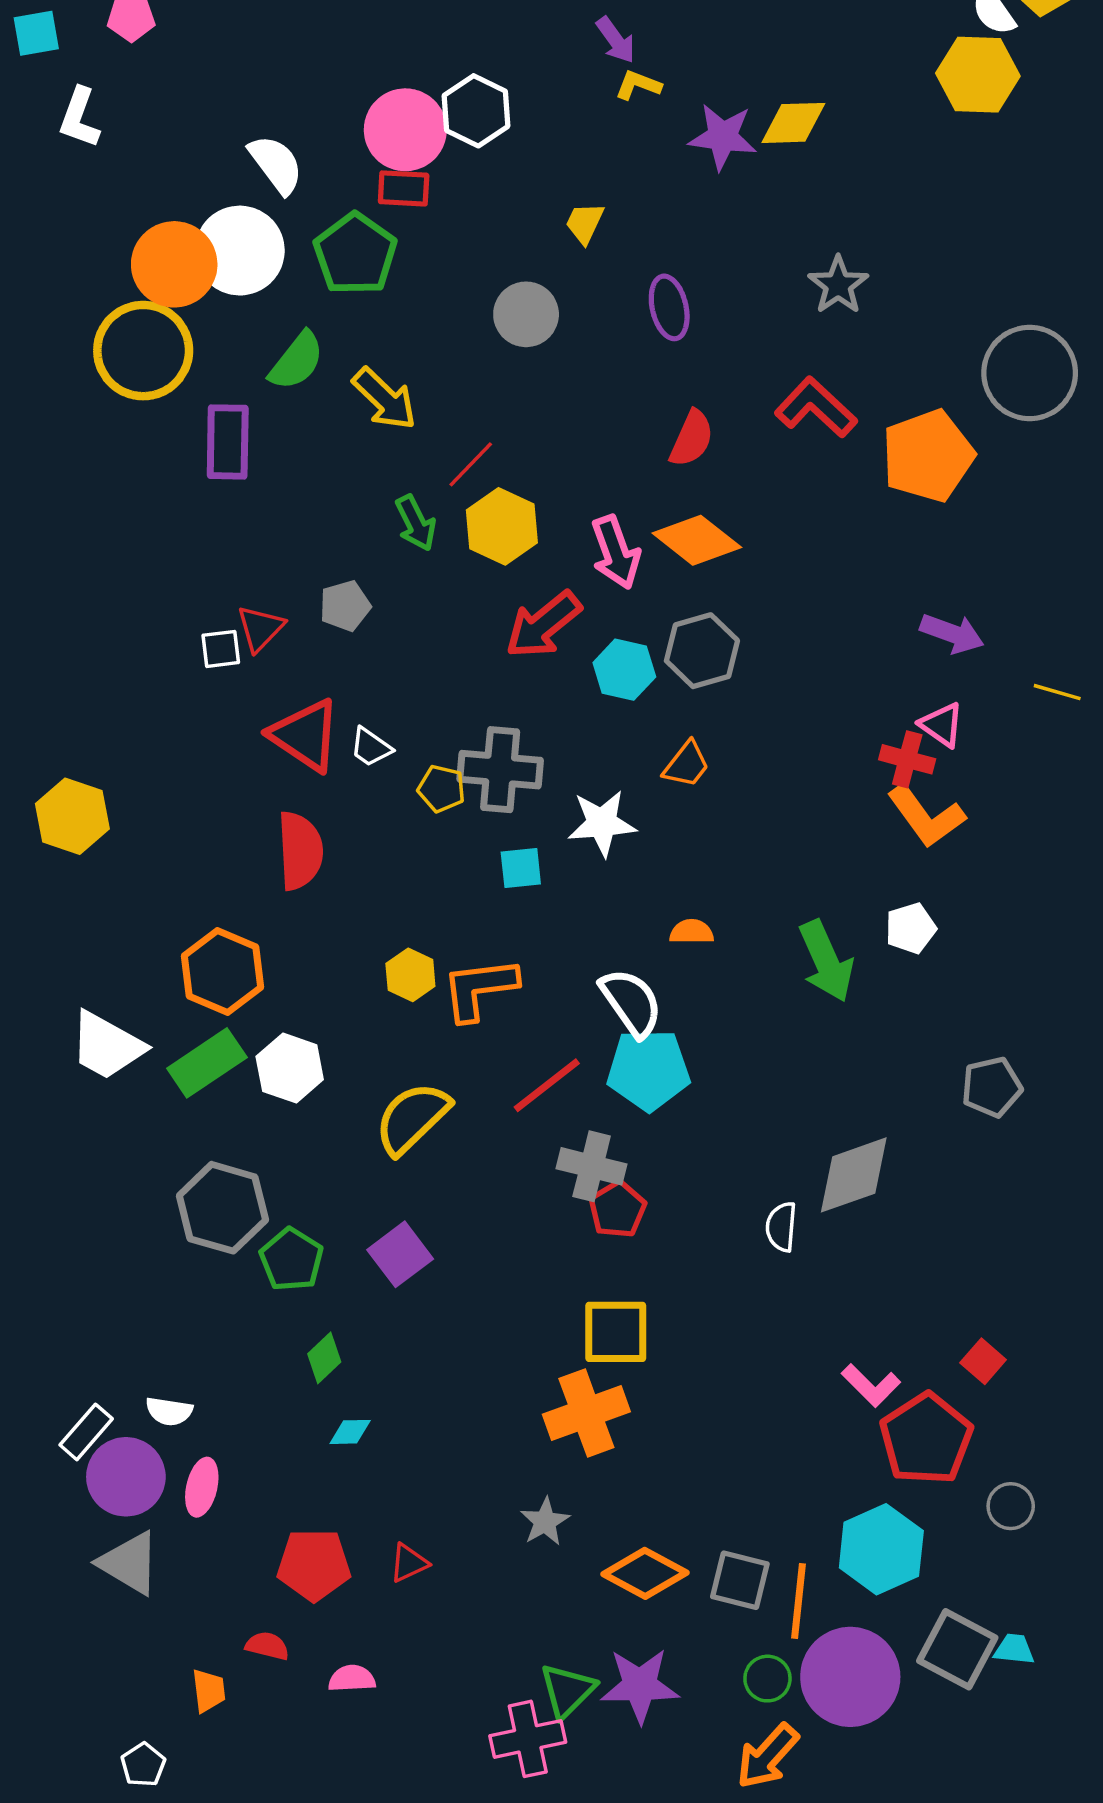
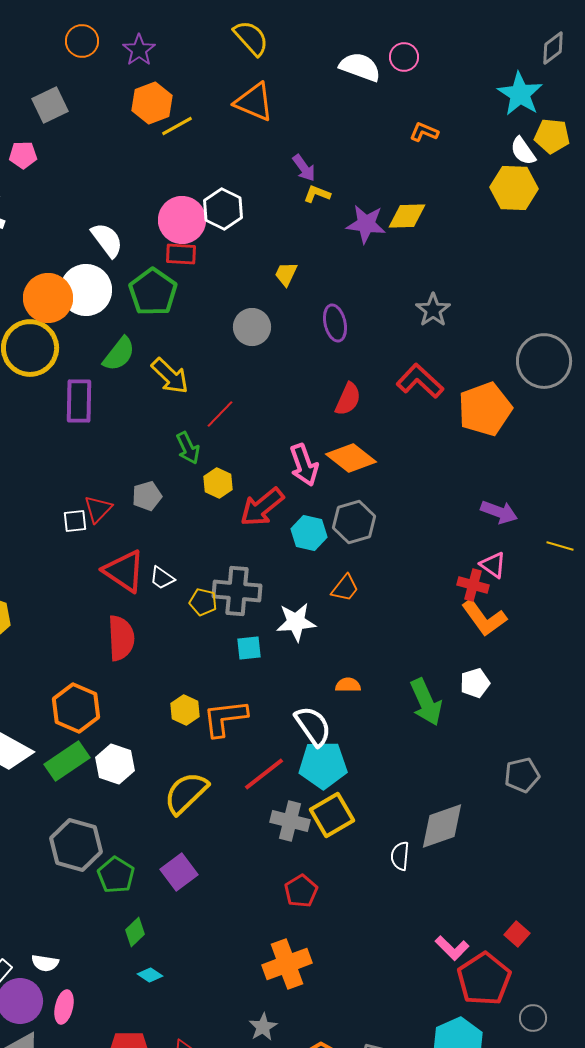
yellow hexagon: (502, 526) -> (218, 483), moved, size x0.7
red pentagon: (617, 1209) -> (301, 891), moved
yellow square: (616, 1332) -> (332, 815), moved, turned -30
cyan diamond: (350, 1432) -> (150, 975), turned 35

